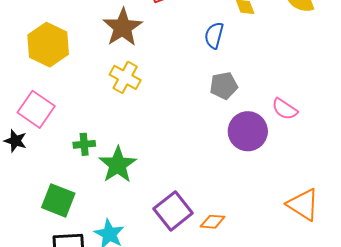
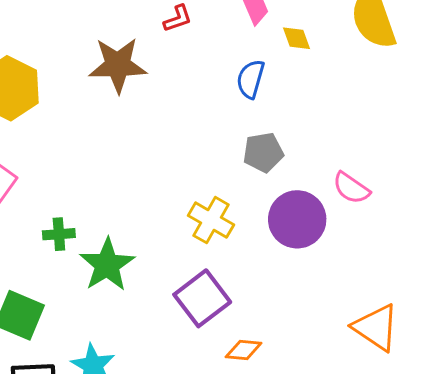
brown star: (123, 27) -> (118, 65), turned 30
yellow cross: (125, 77) -> (211, 220), moved
purple square: (173, 211) -> (202, 298), moved

